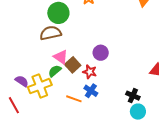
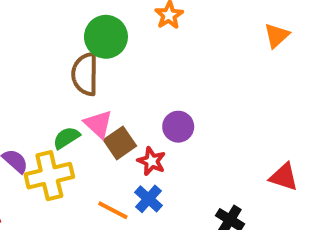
brown semicircle: (51, 33) -> (85, 74), turned -85
green semicircle: (55, 71) -> (66, 138), moved

